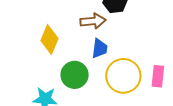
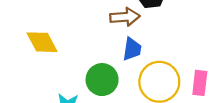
yellow diamond: (49, 39) -> (42, 42), moved, turned -52

